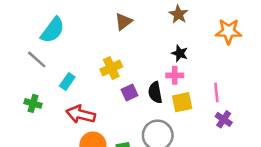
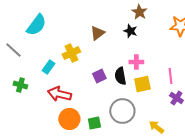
brown triangle: (123, 22) -> (97, 33), moved
black star: (180, 53) -> (130, 31), moved
gray line: (37, 59) -> (13, 50), moved
yellow cross: (111, 68) -> (71, 53), moved

